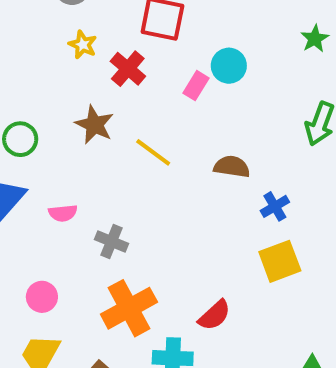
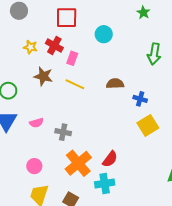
yellow star: (83, 45) -> (30, 47), moved
pink rectangle: (196, 86) -> (72, 58), moved
blue cross: (275, 206) -> (140, 99), turned -32
red semicircle: (214, 315) -> (110, 159), moved

